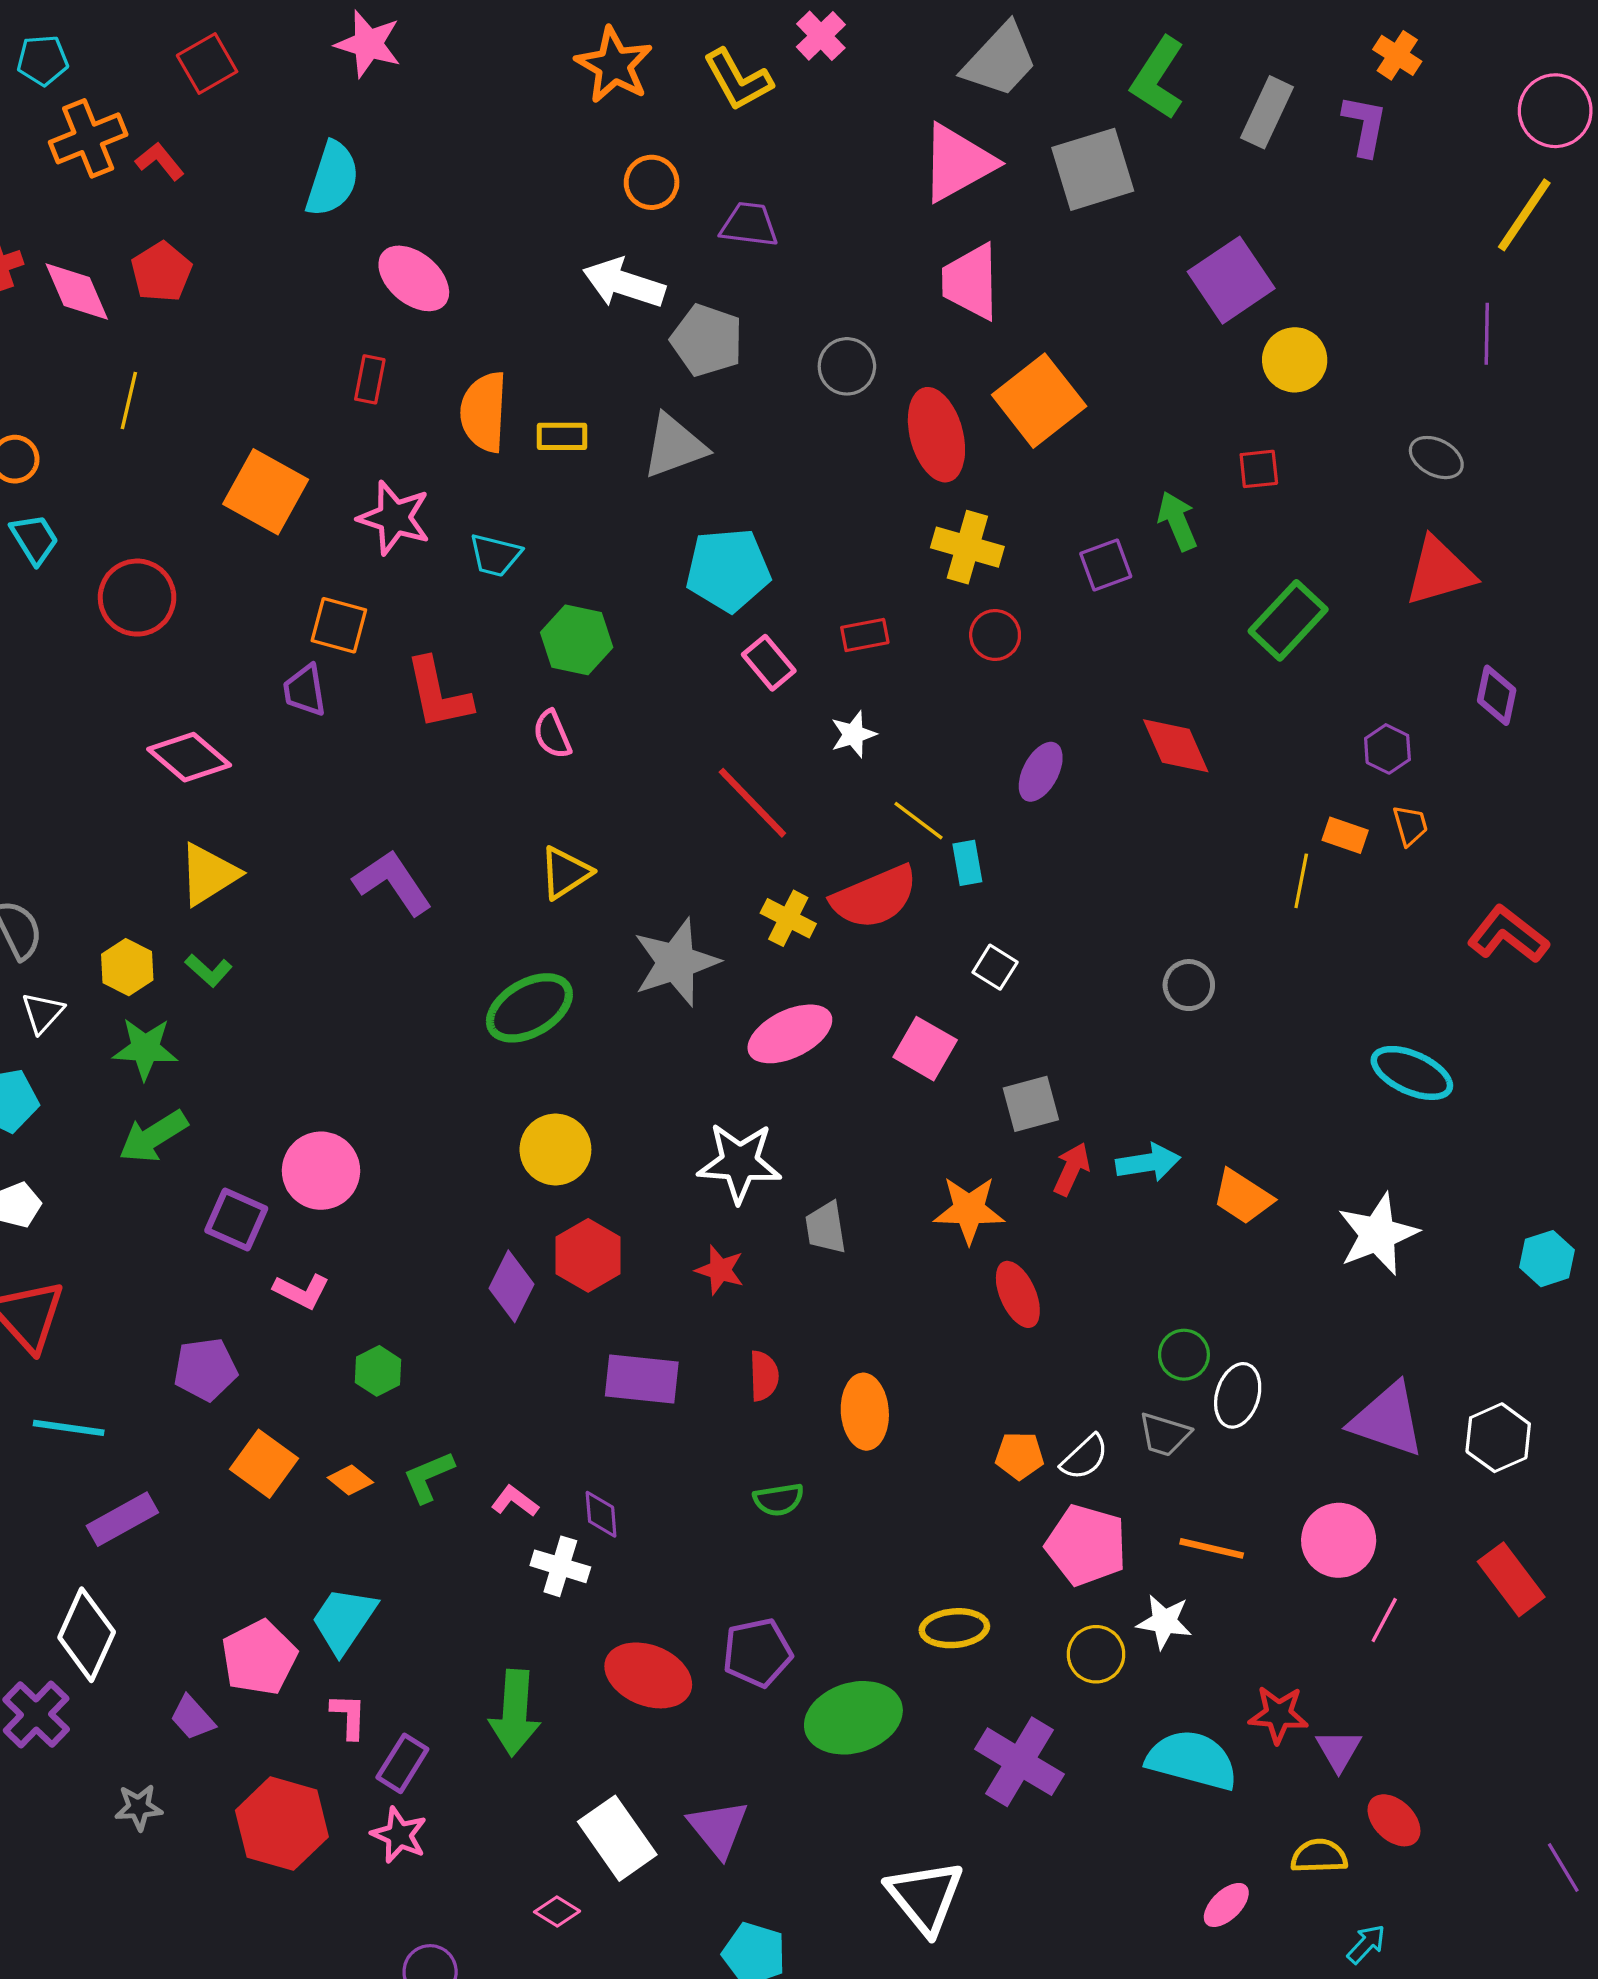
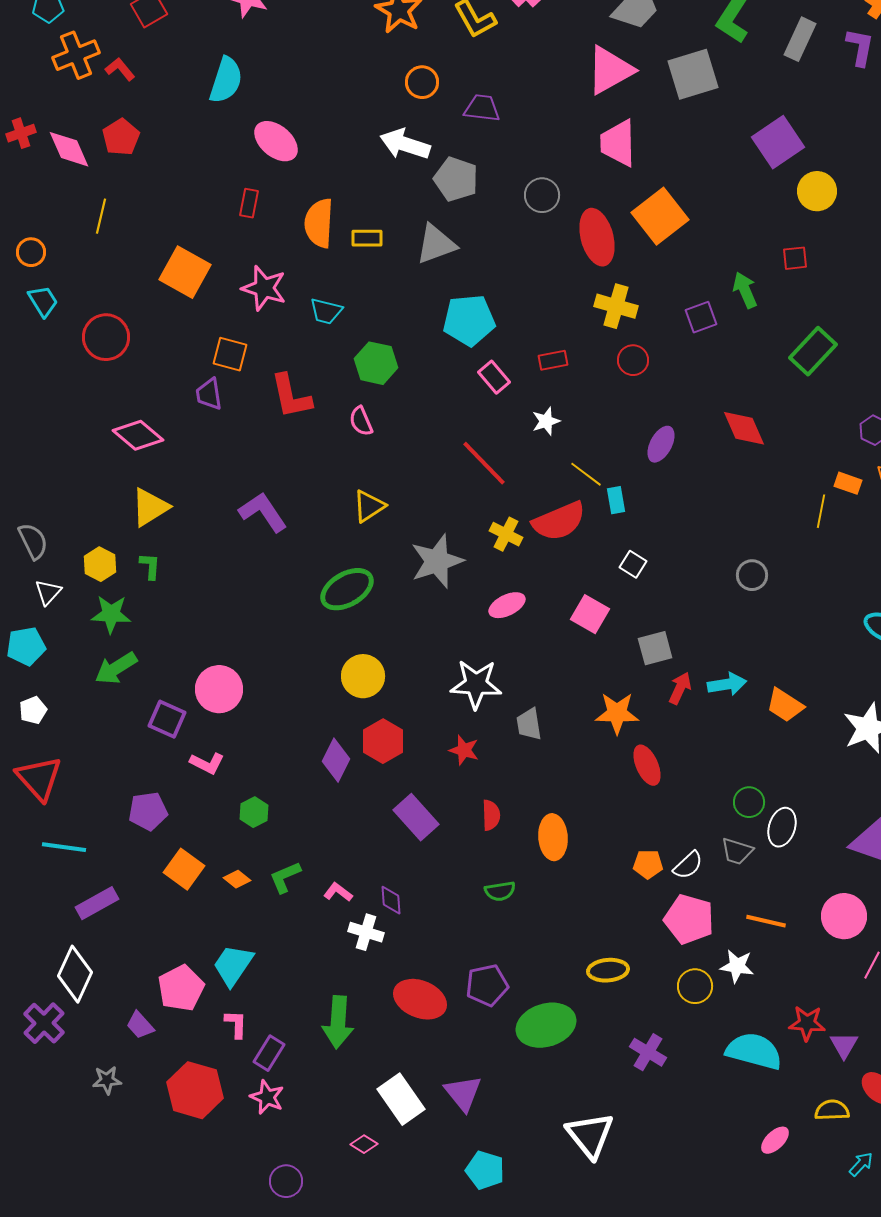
green L-shape: (209, 970) -> (150, 566), turned -128
pink ellipse: (790, 1034) -> (507, 605), size x0.7
purple rectangle: (642, 1379) -> (416, 817), turned 42
purple cross: (1019, 1762) -> (648, 1052), size x0.7

